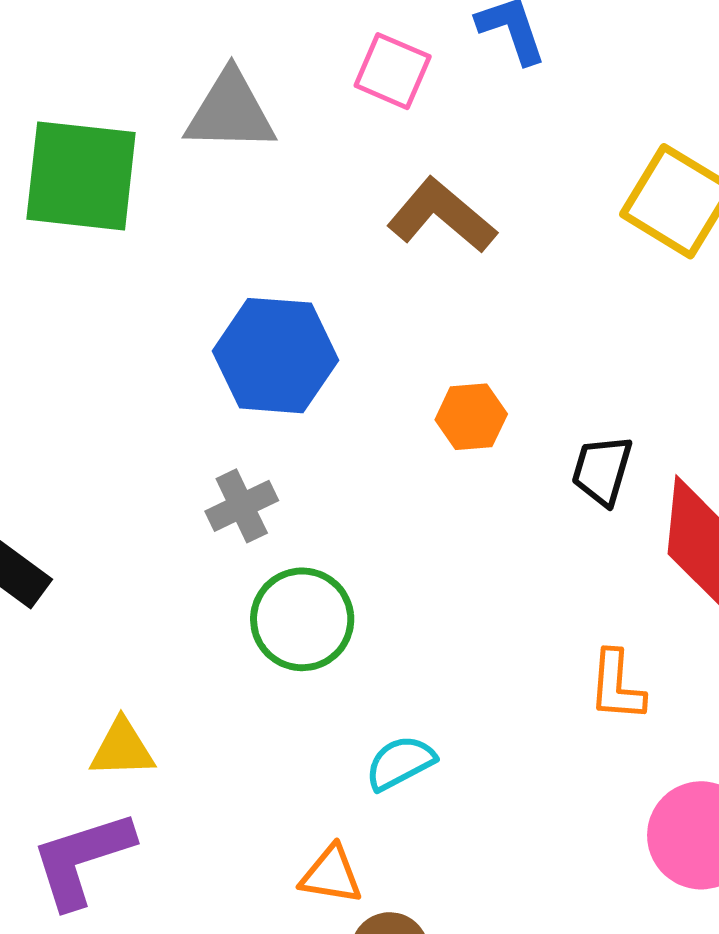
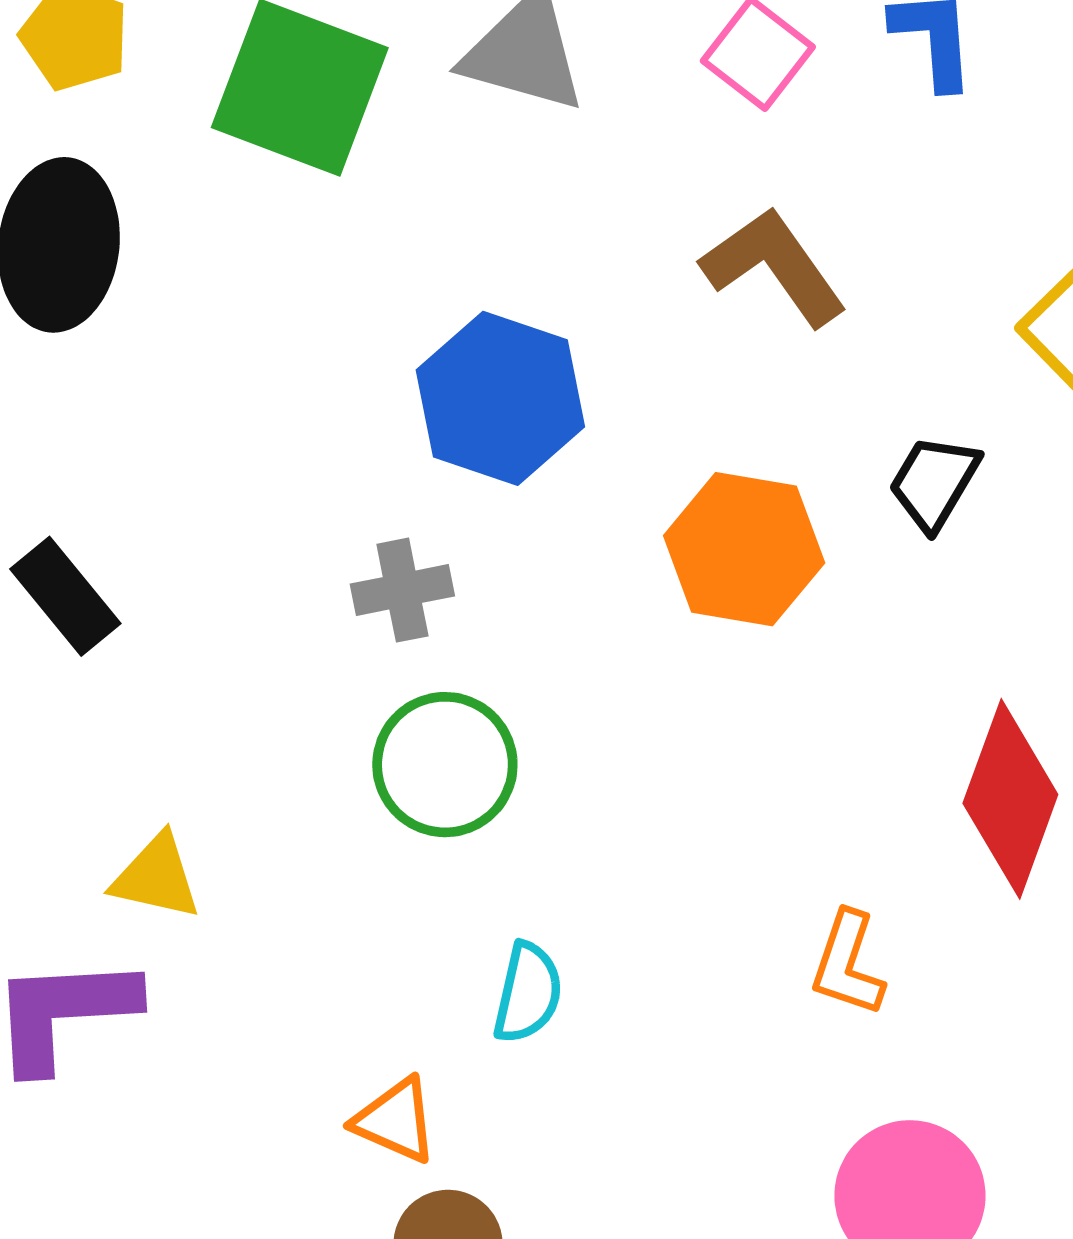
orange hexagon: (471, 417) -> (744, 549), size x1.6
black trapezoid: (602, 470) -> (934, 482), moved
cyan semicircle: (400, 763) -> (528, 993), turned 116

